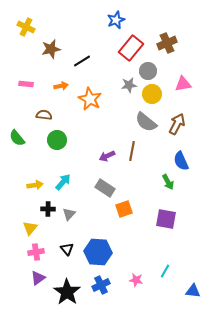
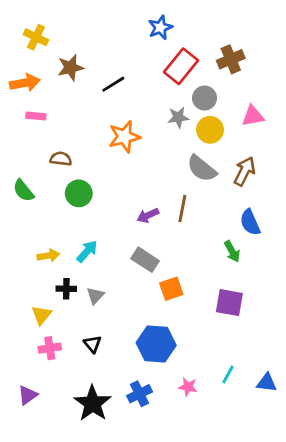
orange arrow: (61, 86) -> (25, 83), moved, size x1.5
orange star: (90, 99) -> (124, 137), turned 30
blue hexagon: (98, 252) -> (156, 344), moved
purple triangle: (38, 278) -> (28, 395), moved
blue triangle: (193, 291) -> (267, 383), moved

